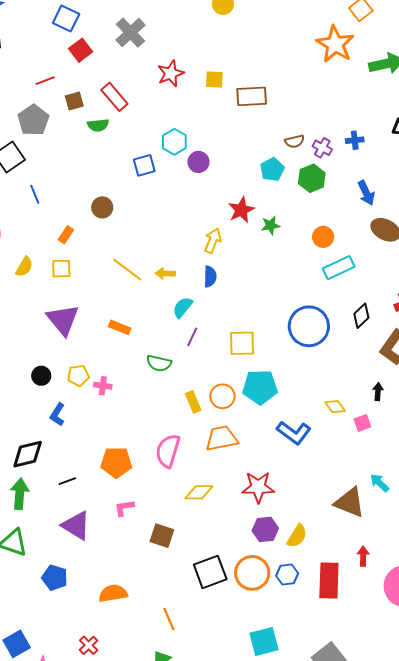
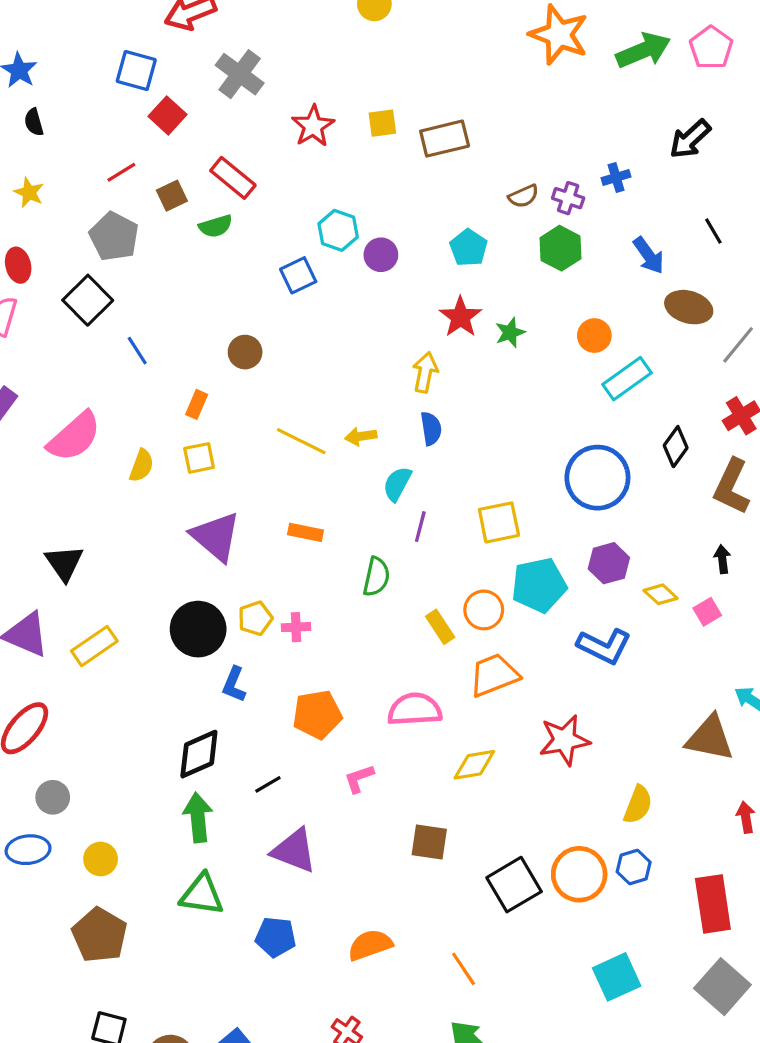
cyan pentagon: (272, 169) -> (469, 248), moved
green semicircle: (159, 363) -> (376, 577), turned -80
black circle: (41, 376) -> (198, 629), size x1.8
pink semicircle: (168, 451) -> (415, 709), turned 80
orange pentagon: (116, 462) -> (317, 714), moved
pink L-shape: (124, 508) -> (359, 779), moved
purple hexagon: (265, 529) -> (609, 563), moved
red rectangle: (329, 581) -> (713, 904), moved

